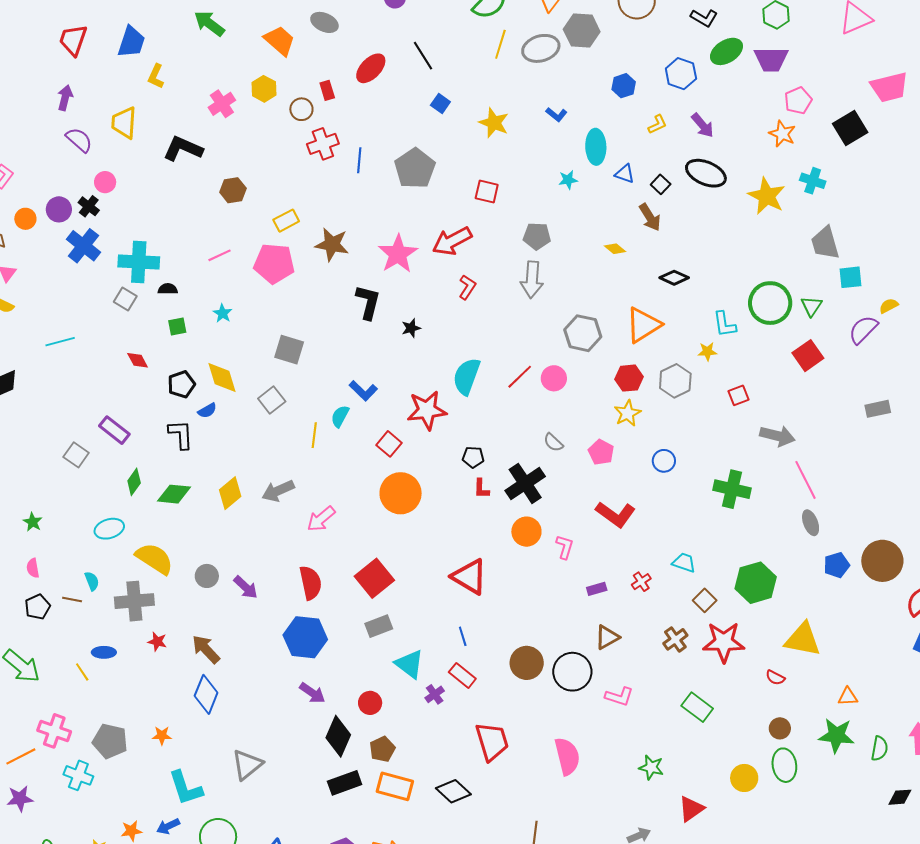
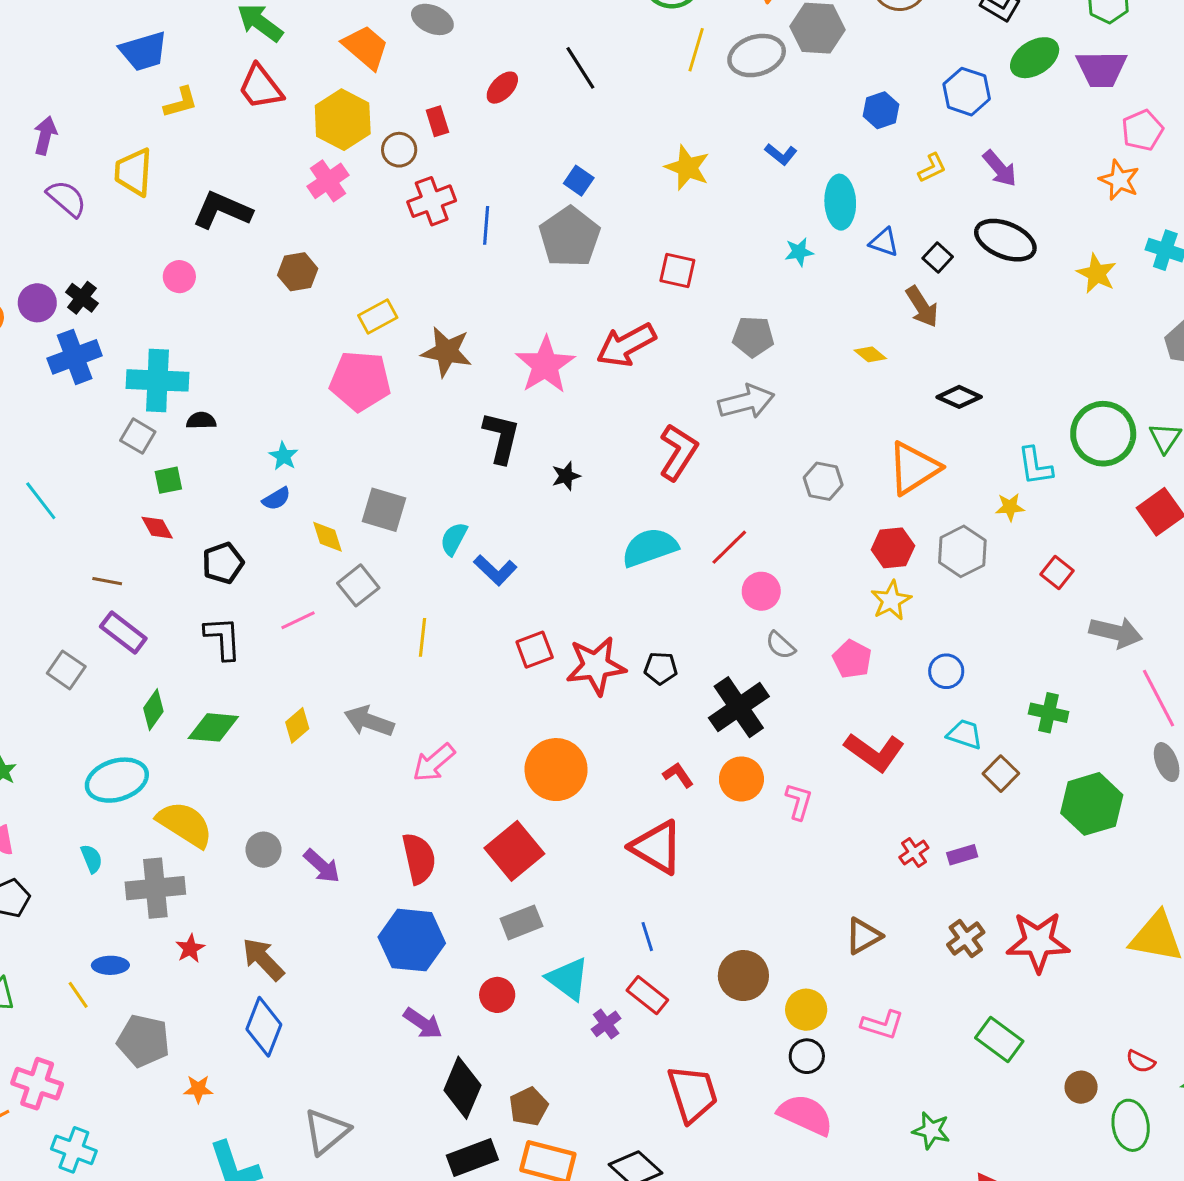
red trapezoid: (73, 40) -> (261, 87), moved, turned -56
blue trapezoid: (131, 42) -> (144, 51), turned 56
red ellipse: (371, 68) -> (502, 88), size x0.7
yellow L-shape: (156, 76) -> (181, 102), turned -130
yellow hexagon: (264, 89) -> (343, 120), size x1.5
pink cross: (222, 104) -> (328, 181), moved
blue square: (440, 104) -> (579, 181), moved
pink circle: (105, 182) -> (179, 277), moved
yellow star: (767, 196) -> (1097, 274), size x0.7
blue cross: (83, 246) -> (75, 357), turned 32
pink line: (219, 255) -> (298, 620), moved
gray arrow: (532, 280) -> (746, 402), turned -108
red L-shape: (467, 287) -> (678, 452), moved, size x1.5
green square: (177, 326) -> (168, 480), moved
gray hexagon: (583, 333) -> (823, 481), size x0.7
cyan line: (60, 342) -> (41, 501), turned 68
cyan semicircle: (467, 376) -> (650, 547), turned 51
yellow diamond: (222, 377) -> (327, 537), moved, size x0.7
pink circle: (554, 378) -> (761, 591), moved
red square: (739, 395) -> (1057, 572), turned -30
red star: (427, 410) -> (596, 666), moved
blue semicircle: (207, 411) -> (276, 499), moved
cyan semicircle: (340, 416) -> (454, 539), moved
red square: (389, 444) -> (535, 650), turned 30
red L-shape: (481, 489) -> (678, 775), moved, turned 145
green cross: (732, 489) -> (1049, 713), size x0.7
gray arrow: (278, 491) -> (369, 721), turned 44
yellow diamond: (230, 493) -> (297, 725), size x0.7
orange circle: (401, 493) -> (556, 770), moved
cyan ellipse: (109, 529) -> (117, 780), size x1.4
cyan trapezoid: (684, 563) -> (965, 734), moved
green hexagon: (756, 583) -> (1092, 804), moved
purple rectangle: (597, 589) -> (962, 855), moved
brown line: (72, 599) -> (107, 581), moved
brown square: (705, 600) -> (1001, 774), moved
red star: (157, 642) -> (190, 949), turned 30
black circle: (572, 672) -> (807, 1056), moved, size x0.6
red semicircle: (775, 678) -> (1141, 1061), moved
red circle: (370, 703) -> (497, 995), moved
brown circle: (780, 728) -> (1081, 1087), moved
gray pentagon: (110, 741) -> (143, 1041), moved
pink semicircle: (567, 756) -> (805, 1115), turned -51
yellow circle: (744, 778) -> (806, 1010), moved

